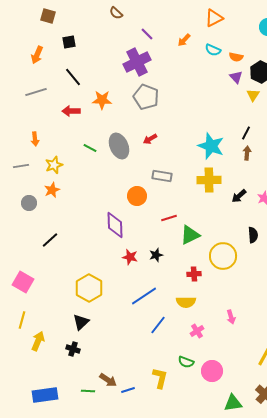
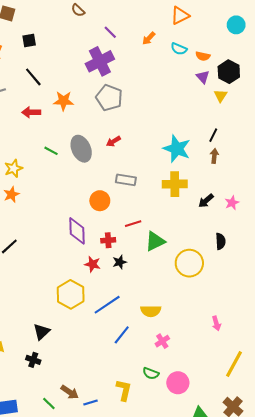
red cross: (194, 274) -> (108, 240), moved
yellow hexagon: (89, 288) -> (71, 294), moved
pink arrow: (231, 317) -> (216, 323), moved
green line: (88, 391) -> (49, 404), turned 40

